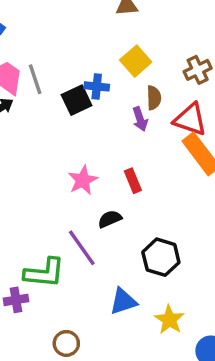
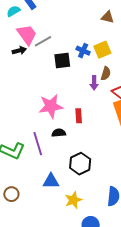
gray line: (35, 79) -> (43, 41), turned 60
blue cross: (97, 86) -> (83, 51), moved
pink star: (83, 180) -> (51, 106), size x1.4

